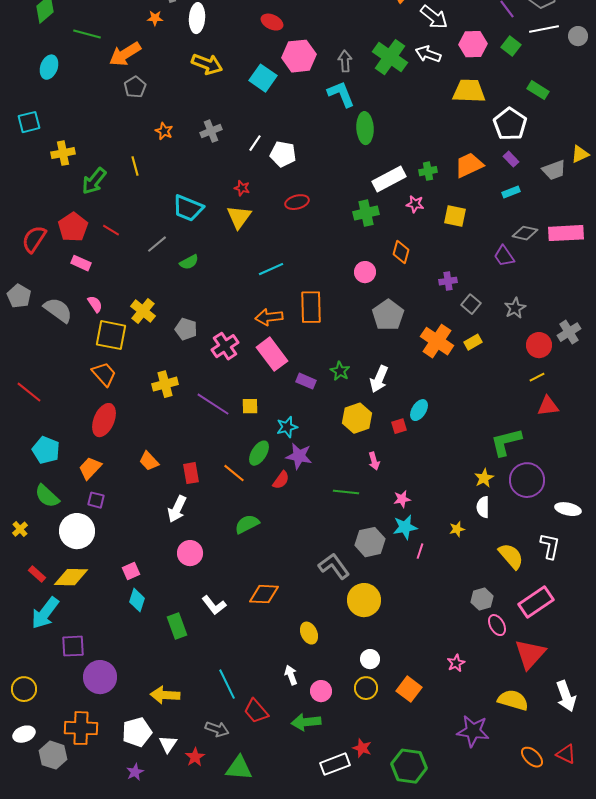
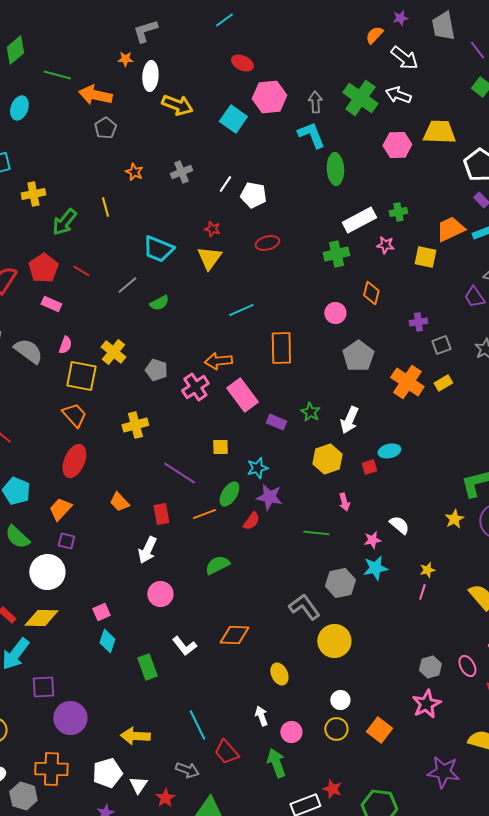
white ellipse: (197, 18) -> (150, 76), moved
pink hexagon: (473, 44) -> (397, 145), moved
orange arrow: (125, 54) -> (95, 95), turned 44
orange trapezoid: (469, 165) -> (450, 229), moved
pink semicircle: (95, 304) -> (65, 345), turned 54
gray square: (471, 304) -> (441, 345), turned 30
orange arrow: (269, 317) -> (218, 361), moved
purple line: (213, 404) -> (179, 473), moved
cyan ellipse: (419, 410) -> (389, 451), turned 45
orange line: (234, 473) -> (204, 514), turned -60
white semicircle: (483, 507) -> (399, 525), moved, turned 130
pink line: (420, 551) -> (422, 592), moved
gray hexagon: (482, 599) -> (430, 667), moved
pink star: (456, 663) -> (426, 704), size x1.6
green arrow: (306, 722) -> (276, 763), turned 76

